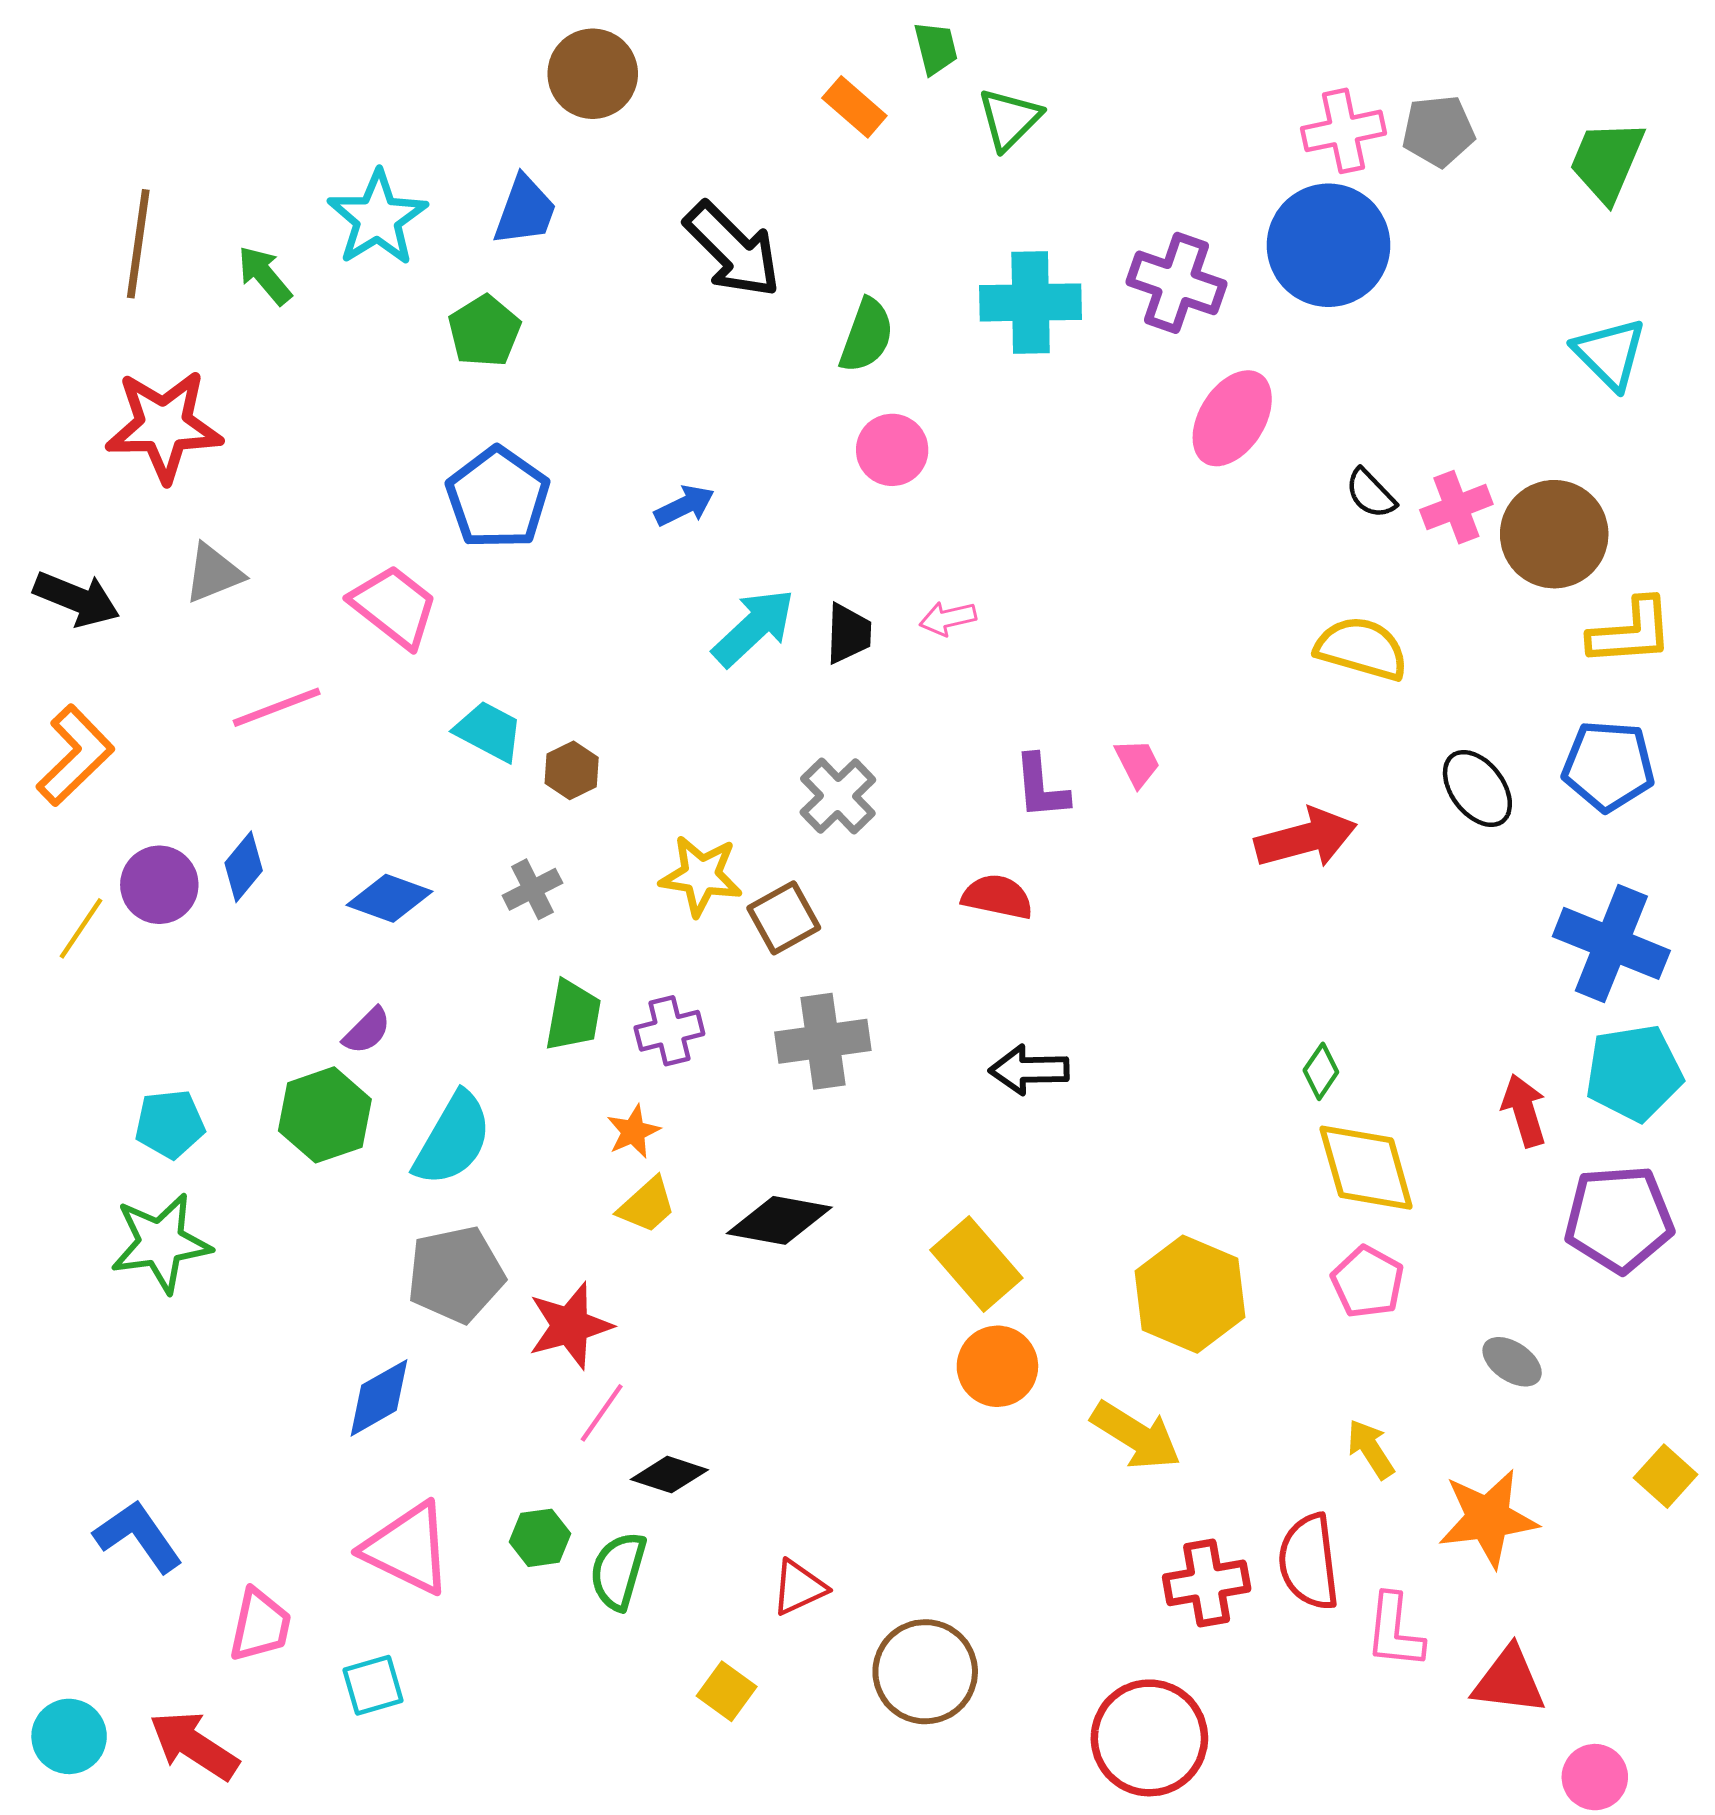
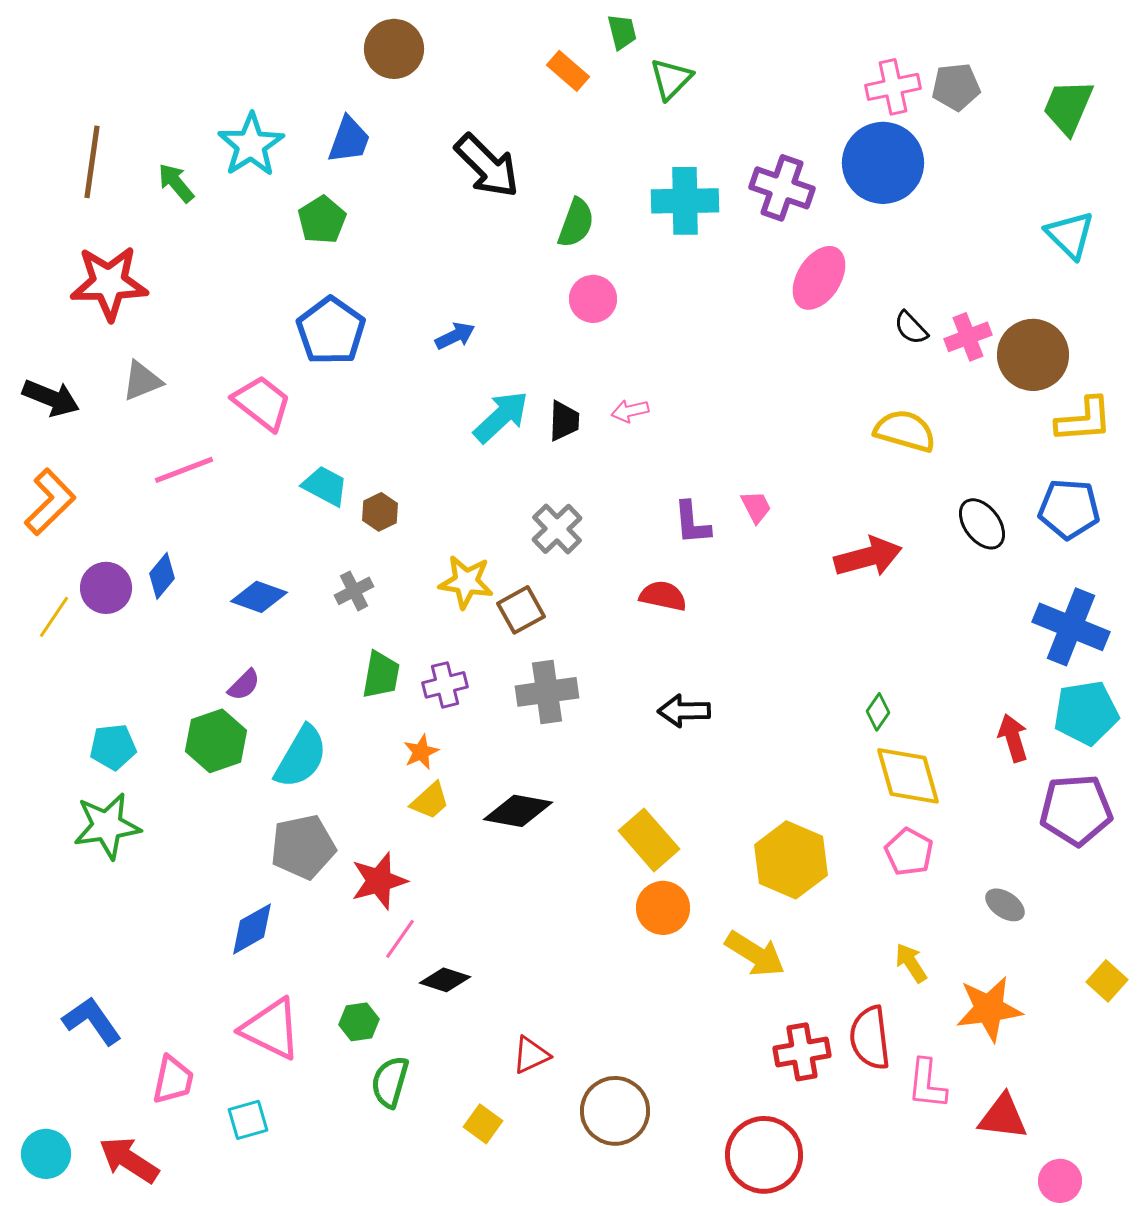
green semicircle: (618, 1571) -> (390, 1082), moved

